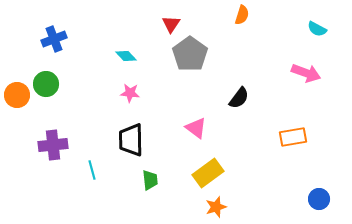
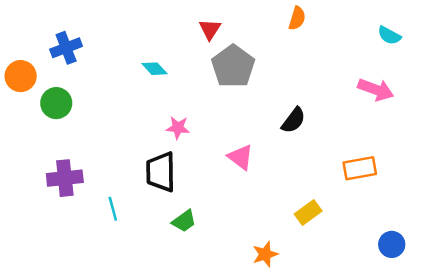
pink star: (130, 93) -> (178, 128), moved
orange circle: (17, 95) -> (21, 76), moved
yellow rectangle: (208, 173) -> (308, 212), moved, size x0.7
green trapezoid: (150, 180) -> (184, 221), turned 60

